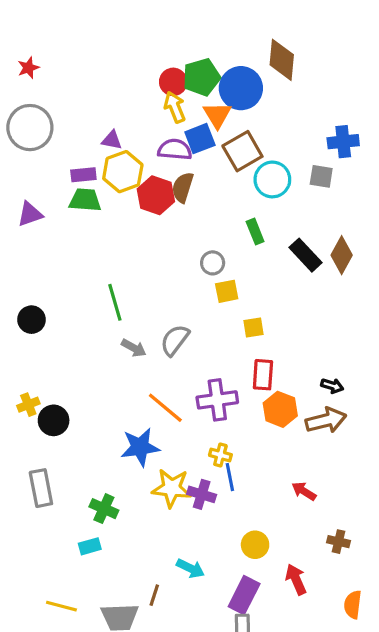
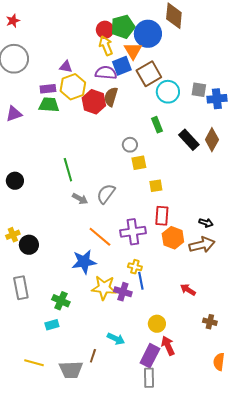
blue cross: (343, 142) -> (217, 99), moved
red arrow: (296, 579) -> (168, 346), moved

